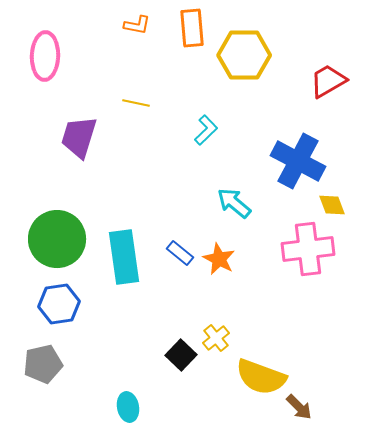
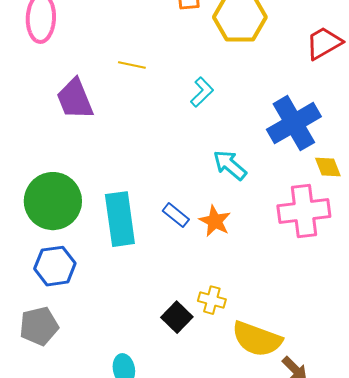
purple trapezoid: (79, 137) -> (75, 99), turned -39
blue cross: (298, 161) -> (294, 123), turned 32
yellow cross: (216, 338) -> (212, 300), turned -36

